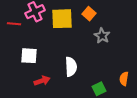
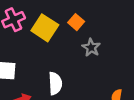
yellow square: (62, 19) -> (45, 28), turned 35

